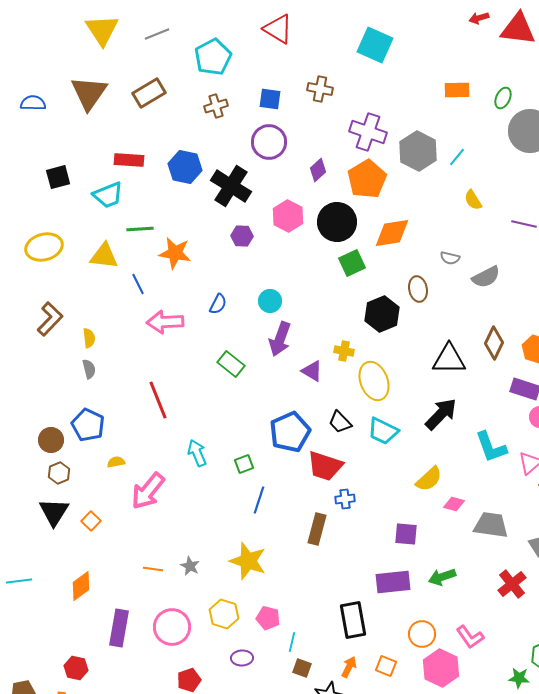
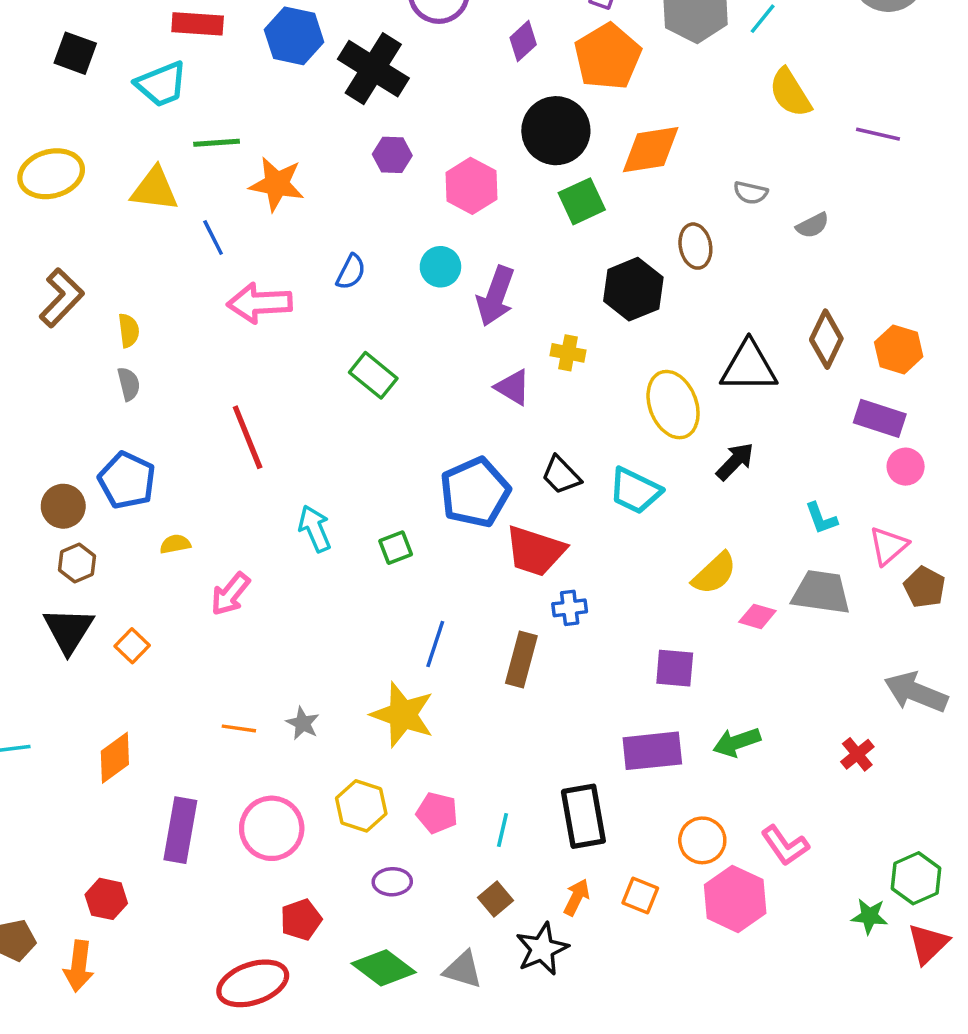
black square: (58, 177) -> (75, 53), turned 35
yellow semicircle: (473, 200) -> (790, 93), size x1.4
pink hexagon: (288, 216) -> (471, 186), moved
gray semicircle: (486, 277) -> (813, 225), size x0.7
purple arrow: (280, 339) -> (496, 296), moved
yellow ellipse: (374, 381) -> (673, 405), moved
black arrow: (441, 414) -> (735, 461), size x0.7
cyan L-shape: (491, 447) -> (821, 518), size x0.6
pink arrow: (148, 491) -> (230, 594), size x0.7
blue line: (259, 500) -> (435, 644), moved
gray trapezoid: (491, 525) -> (821, 592), moved
red cross: (512, 584) -> (857, 754), size x0.7
cyan line: (292, 642) -> (502, 830), moved
brown square: (302, 668) -> (496, 899), turned 30

